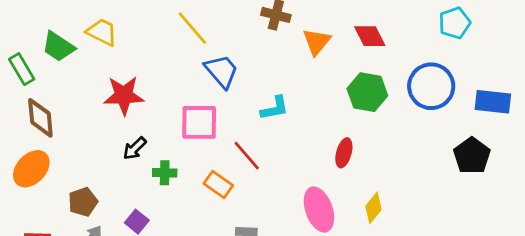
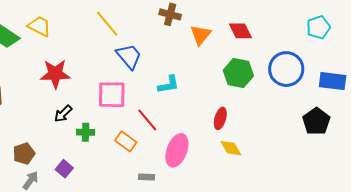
cyan pentagon: (455, 23) -> (318, 27), moved
yellow diamond: (374, 208) -> (231, 148), moved, turned -70
pink ellipse: (319, 209) -> (177, 150), moved, turned 40

